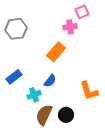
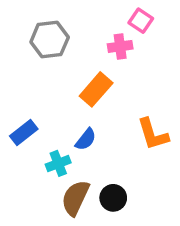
pink square: (82, 12) -> (141, 21), turned -32
gray hexagon: (16, 29) -> (50, 40), moved
orange L-shape: (89, 91) -> (153, 134), moved

